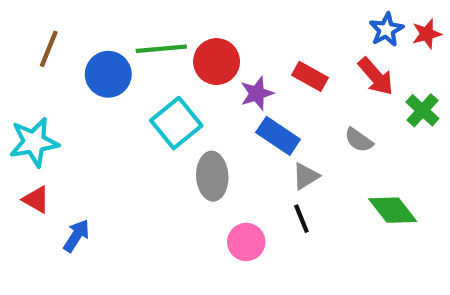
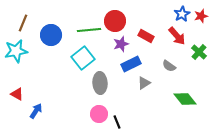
green line: (161, 49) -> (89, 30), moved
red circle: (217, 62) -> (115, 21), moved
blue rectangle: (278, 136) -> (131, 64), turned -60
cyan star: (34, 142) -> (16, 51), moved
black line: (301, 219) -> (117, 122), moved
pink circle: (246, 242) -> (99, 114), moved

